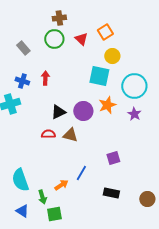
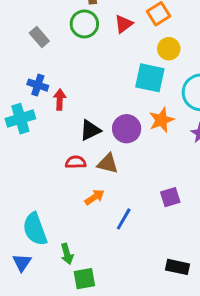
red triangle: (81, 39) -> (124, 24), turned 40
red arrow: (45, 78) -> (60, 100), moved
orange arrow: (61, 185) -> (95, 197), moved
black rectangle: (111, 193) -> (178, 267), moved
blue triangle: (22, 211) -> (22, 263), moved, turned 32

